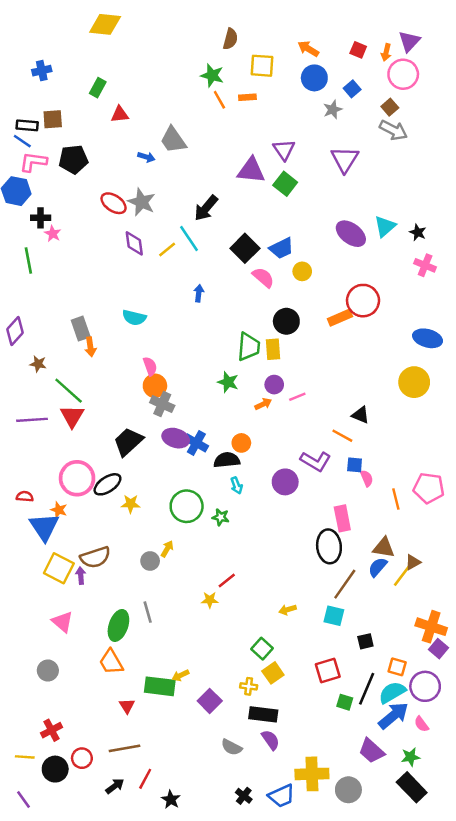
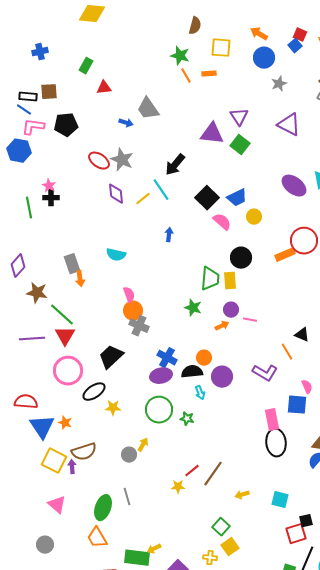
blue square: (352, 89) -> (295, 46), moved
purple triangle: (345, 159) -> (289, 125), turned -35
black cross: (41, 218) -> (51, 198), moved
brown star: (38, 364) -> (37, 293), size x1.5
pink line: (297, 397) -> (250, 320), turned 32
orange line: (342, 436) -> (287, 352), turned 30
purple ellipse: (176, 438) -> (161, 376), moved, turned -30
blue square: (355, 465) -> (297, 405), moved, size x1.5
pink circle: (77, 478) -> (68, 371), moved
purple circle: (285, 482) -> (222, 377), moved
red semicircle: (25, 496) -> (26, 402), size x1.6
orange star: (59, 510) -> (65, 423), moved
pink rectangle: (342, 518) -> (272, 420), moved
brown line: (345, 584) -> (213, 474), moved
red square: (328, 671) -> (296, 534), moved

